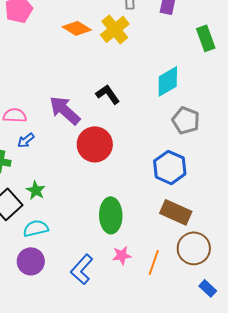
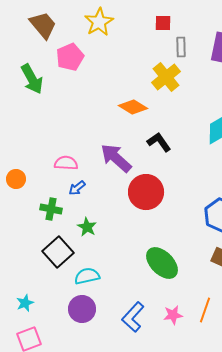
orange diamond: (77, 28) -> (133, 107), moved
green star: (36, 190) -> (87, 227), moved
green ellipse: (111, 215) -> (162, 263), turned -44
pink star: (122, 255) -> (173, 315), moved

